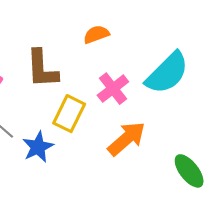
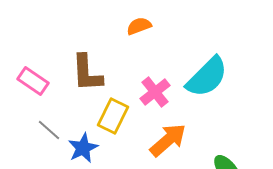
orange semicircle: (96, 34) -> (139, 26), moved

